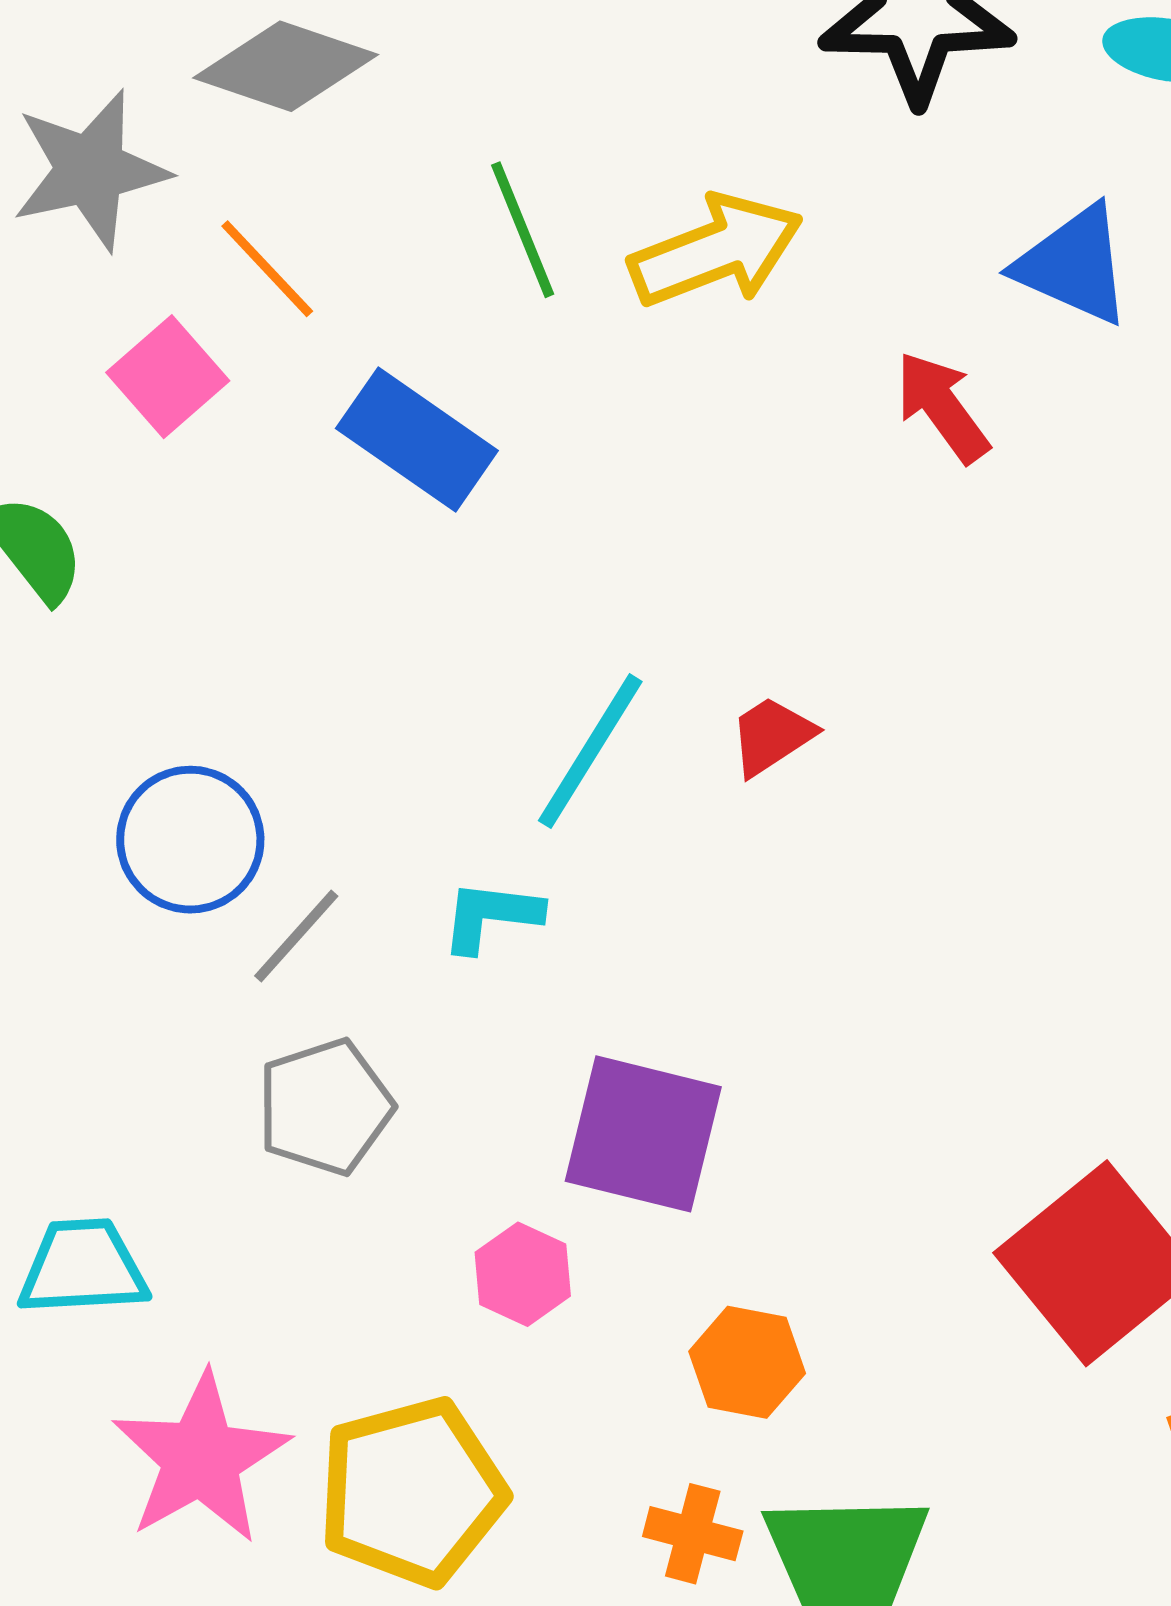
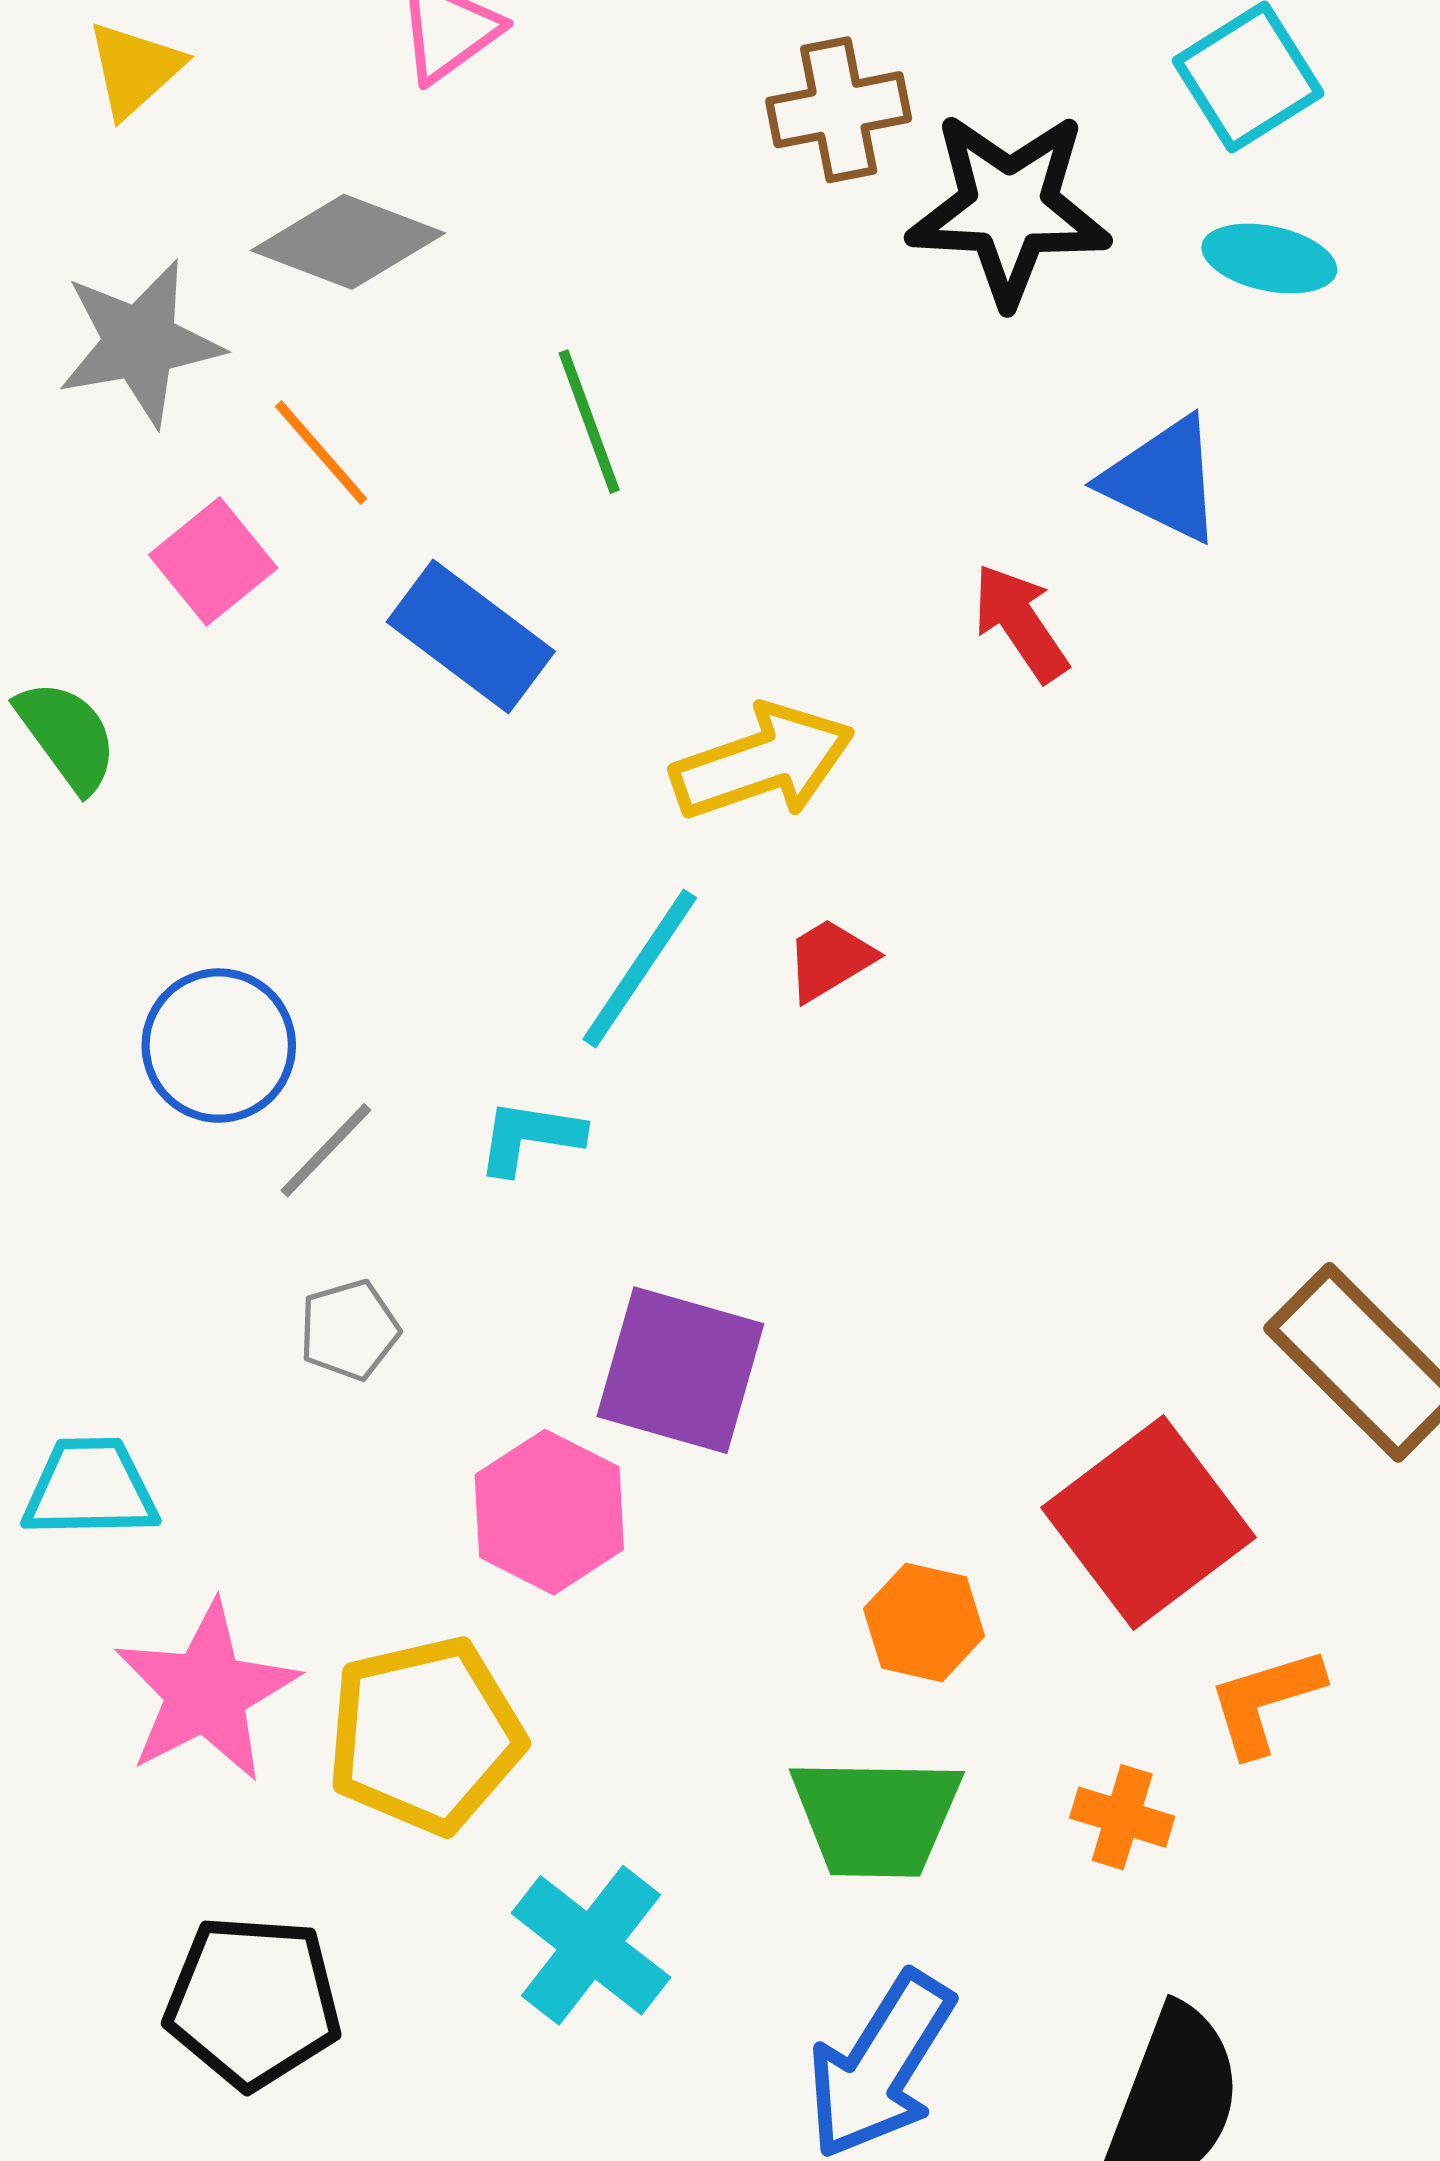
yellow arrow: (716, 251) -> (763, 762), moved
gray pentagon: (325, 1107) -> (349, 1330), size x0.7
pink hexagon: (523, 1274) -> (549, 1512), size x1.5
orange hexagon: (747, 1362) -> (924, 1622), moved
orange cross: (693, 1534) -> (1122, 1817), moved

